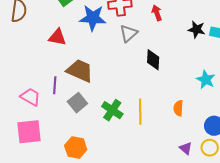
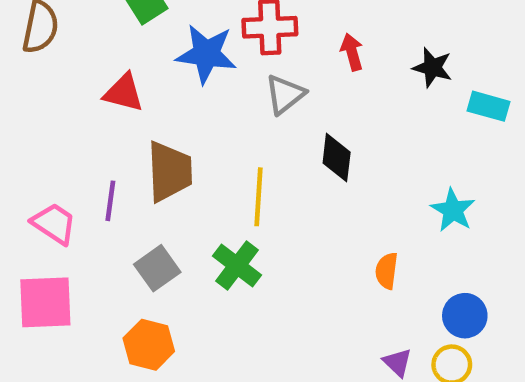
black star: (197, 29) -> (432, 68), moved
brown trapezoid: (80, 71) -> (170, 171), turned 60
gray square: (77, 103) -> (157, 268), moved
yellow line: (140, 112) -> (258, 197), moved

